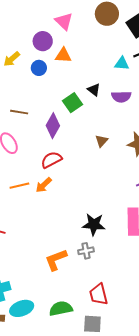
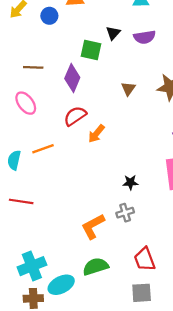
black triangle: (94, 90) -> (113, 33), turned 40
green square: (72, 103) -> (91, 50), turned -36
orange arrow: (44, 185) -> (96, 134), moved
black star: (94, 225) -> (130, 182), size x0.6
green semicircle: (61, 309) -> (96, 267), moved

